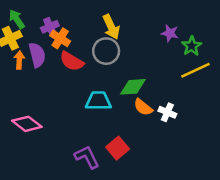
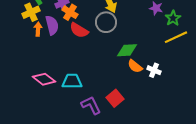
cyan trapezoid: (98, 101) -> (72, 81), moved

